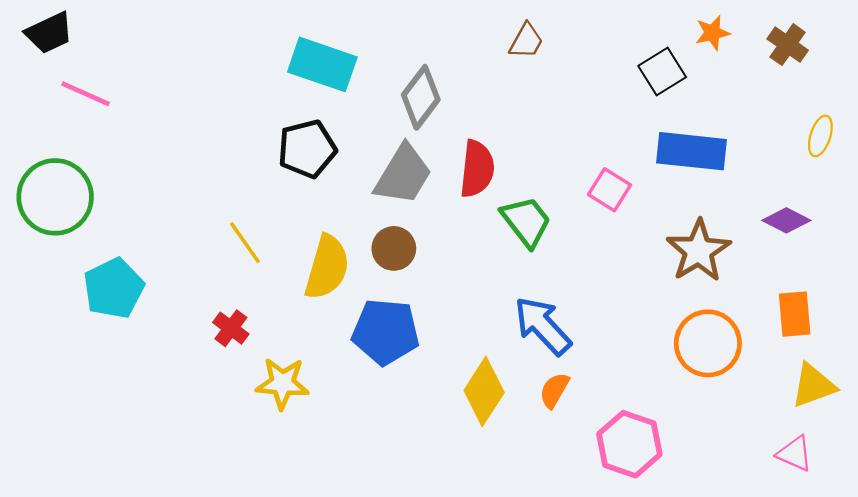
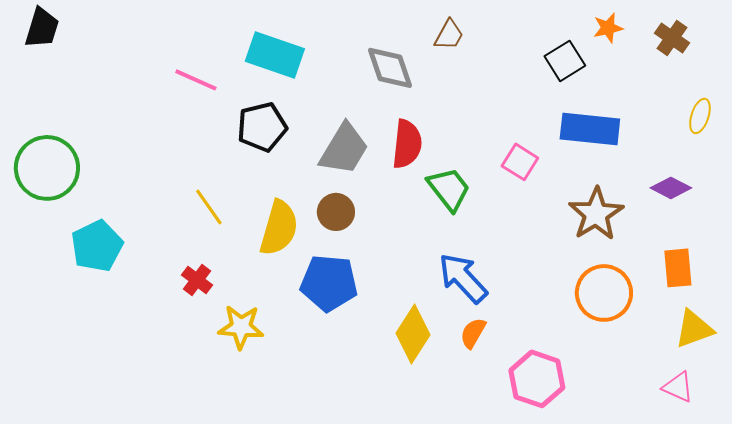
black trapezoid: (49, 33) -> (42, 28), turned -48
pink line: (86, 94) -> (196, 80), moved
gray diamond: (421, 97) -> (390, 68), moved, turned -56

